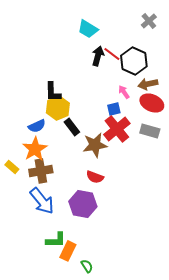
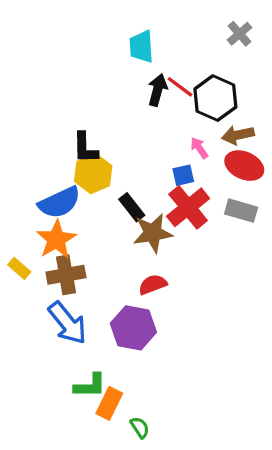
cyan trapezoid: (88, 29) -> (141, 47), turned 55
blue semicircle: (37, 126) -> (59, 202), size x1.5
black rectangle: (72, 127) -> (132, 207), moved
red semicircle: (95, 177) -> (153, 284), turned 138

